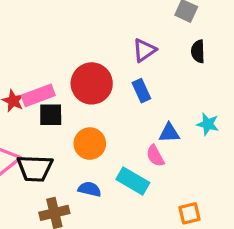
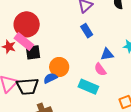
red circle: (92, 83) -> (27, 24), moved
pink rectangle: (38, 95) -> (24, 41), turned 66
blue semicircle: (90, 189) -> (50, 78), moved, turned -32

